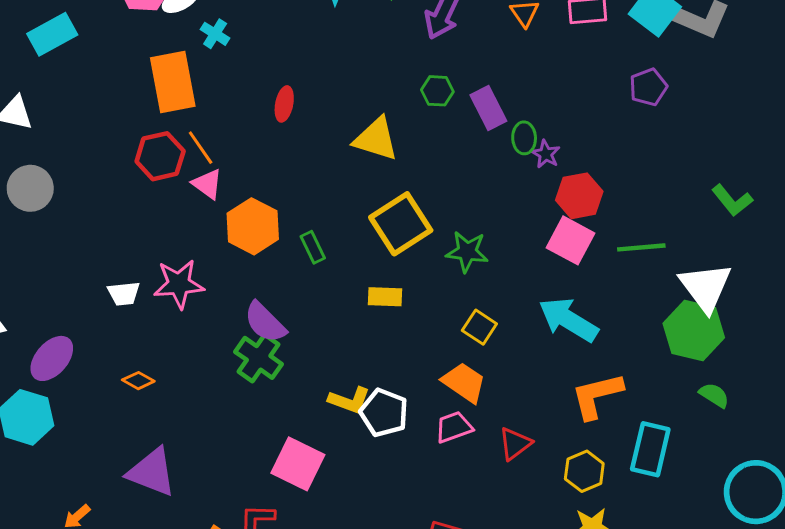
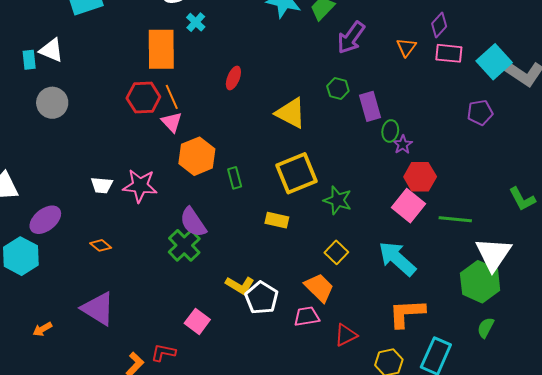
green semicircle: (714, 395) -> (486, 328), turned -105
pink square: (298, 464) -> (197, 321), size x0.7

